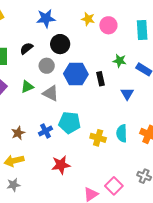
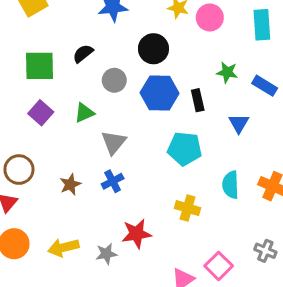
black circle: (60, 44) -> (153, 49), moved
gray triangle: (51, 93) -> (114, 142), moved, turned 42
cyan pentagon: (70, 123) -> (185, 149), moved
yellow cross: (98, 138) -> (188, 208), moved
yellow arrow: (14, 161) -> (63, 248), moved
gray star: (13, 185) -> (106, 254), moved

